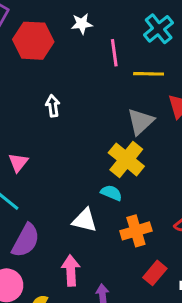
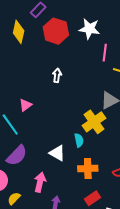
white star: (82, 24) -> (89, 29), size x1.5
cyan semicircle: (111, 193) -> (79, 140), turned 40

